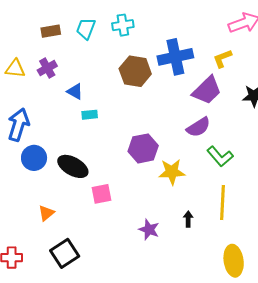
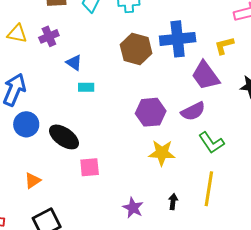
purple trapezoid: (207, 90) -> (205, 76), turned 92
purple hexagon: (143, 148) -> (151, 112), moved

